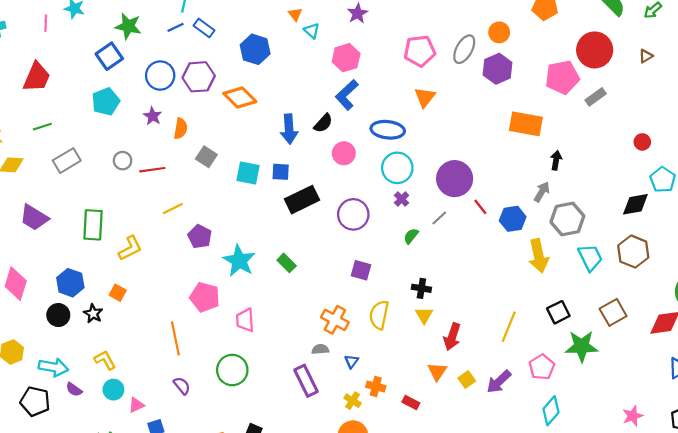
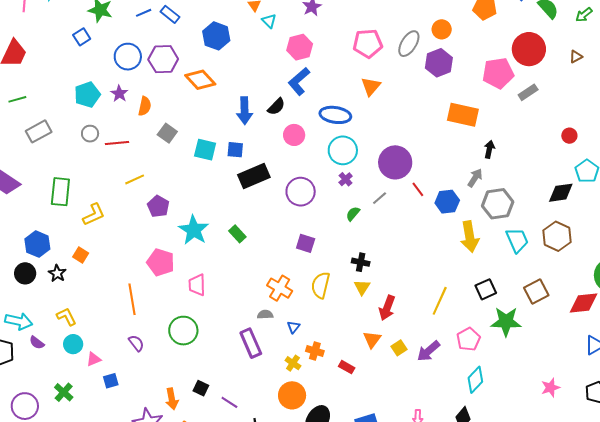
blue square: (109, 56) -> (82, 37), size x0.7
cyan pentagon: (106, 102) -> (87, 95), moved

